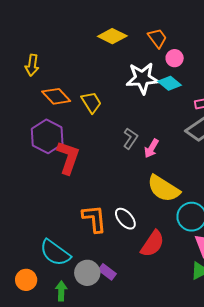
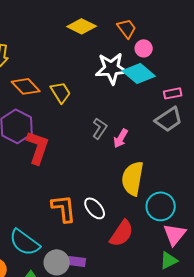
cyan diamond: (170, 83) -> (139, 73), size x1.4
yellow semicircle: (163, 189) -> (133, 178), turned 68
purple rectangle: (107, 272) -> (77, 261), turned -30

